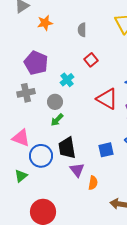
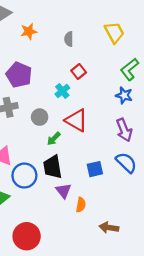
cyan cross: (67, 80) -> (62, 91), moved
red triangle: (107, 99) -> (76, 120), moved
green arrow: (57, 120) -> (54, 139), moved

